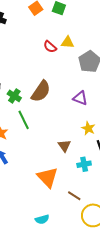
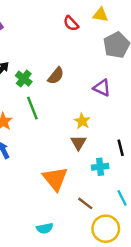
yellow triangle: (68, 42) -> (100, 15), moved
brown semicircle: (41, 91) -> (56, 76), size x0.7
yellow star: (88, 128) -> (82, 121), moved

